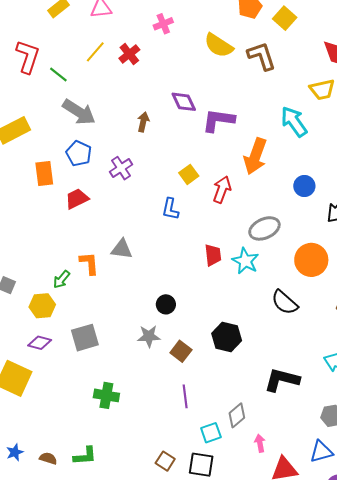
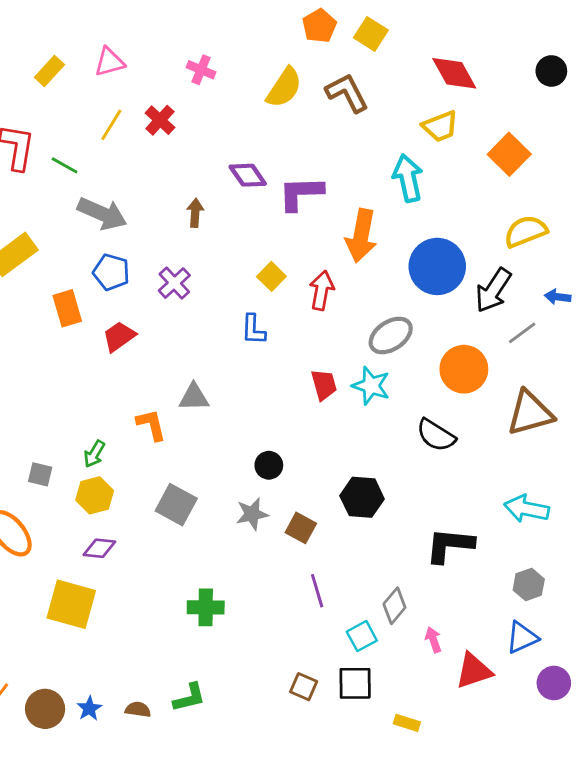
pink cross: (163, 24) -> (201, 70), turned -36
yellow semicircle: (219, 45) -> (284, 88), turned -80
cyan arrow: (294, 122) -> (408, 178), turned 32
blue circle: (304, 186) -> (437, 266), size x1.8
green arrow: (61, 279) -> (94, 454), moved
gray square: (85, 338) -> (176, 505), moved, turned -36

